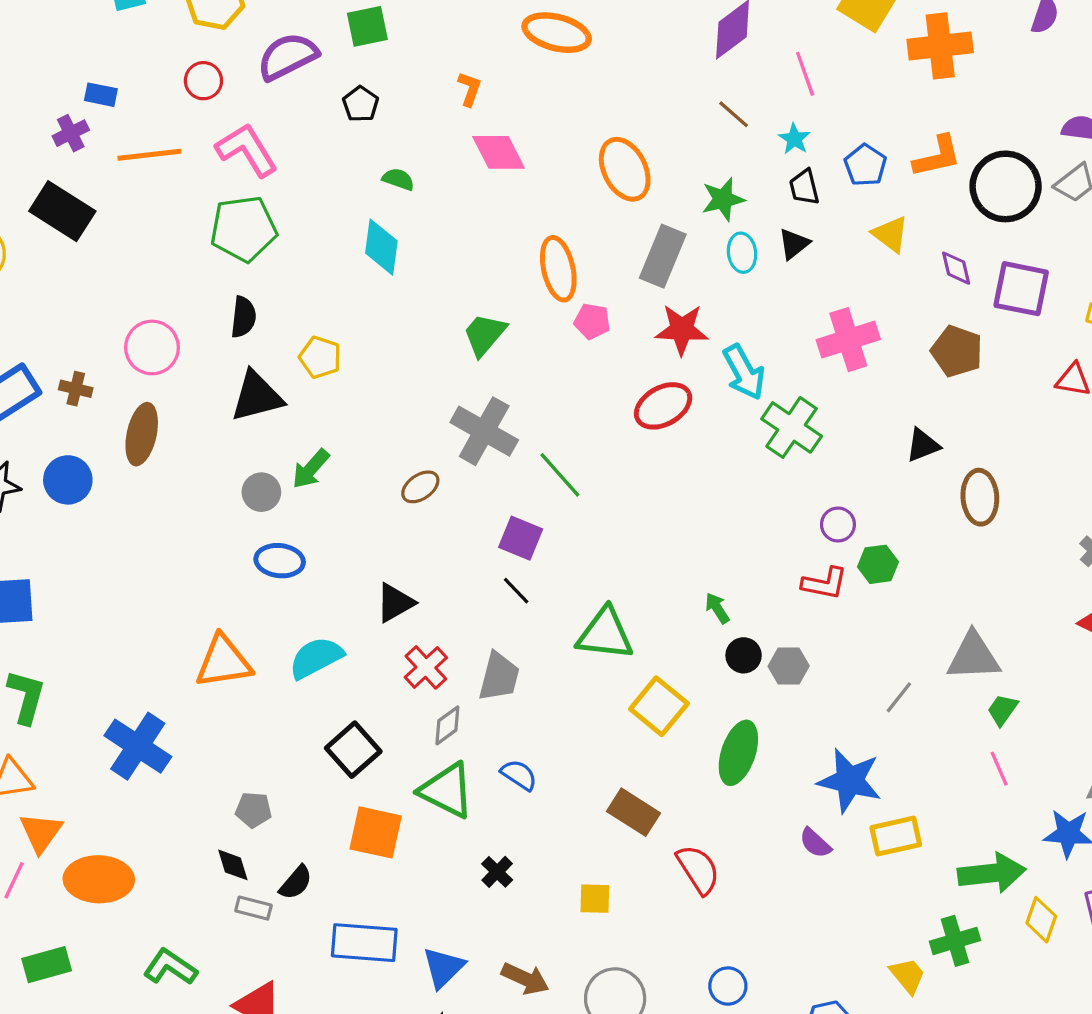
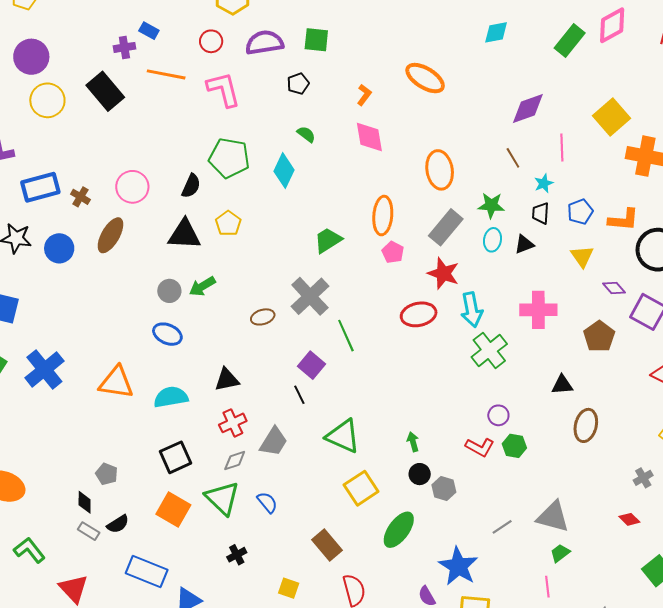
green pentagon: (243, 229) -> (229, 158), moved
purple diamond: (956, 268) -> (614, 288), turned -45
blue cross: (138, 746) -> (44, 369), moved

